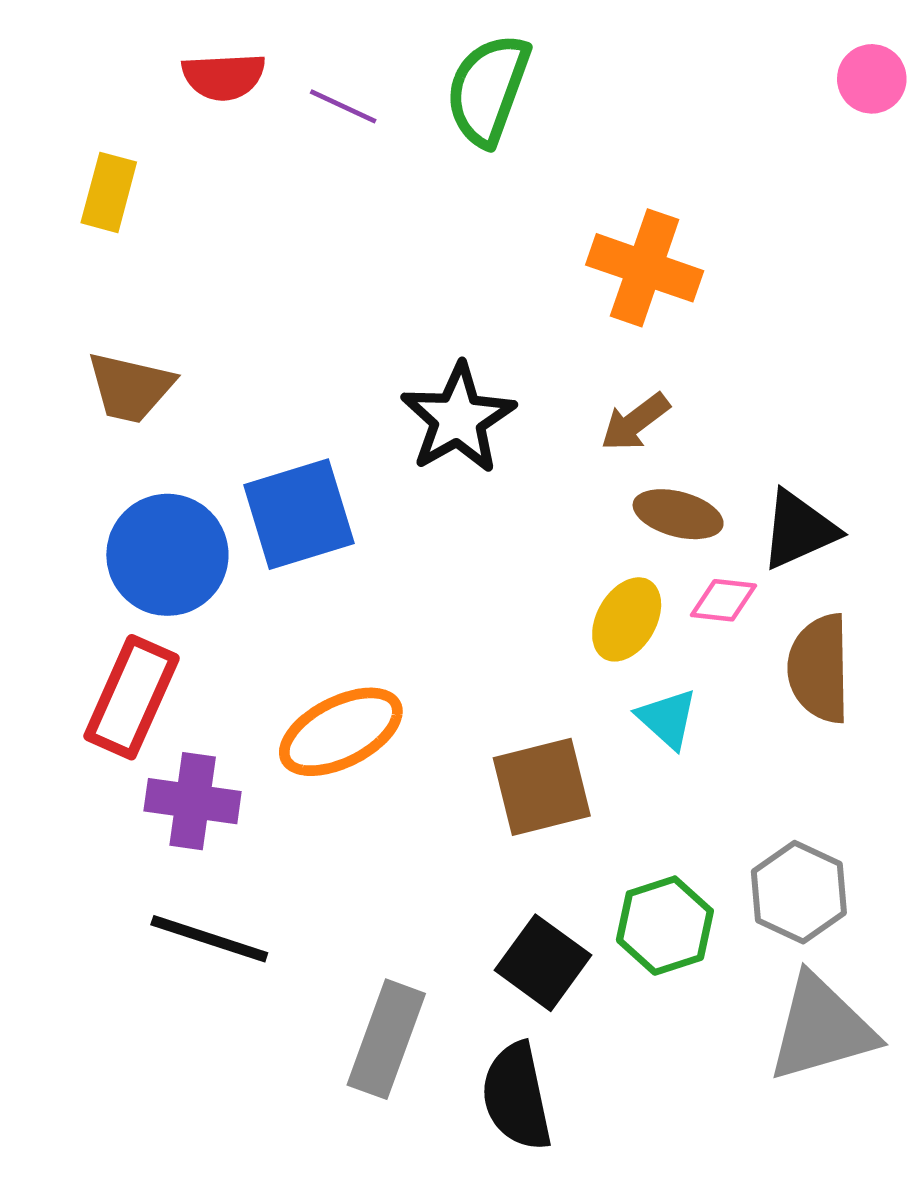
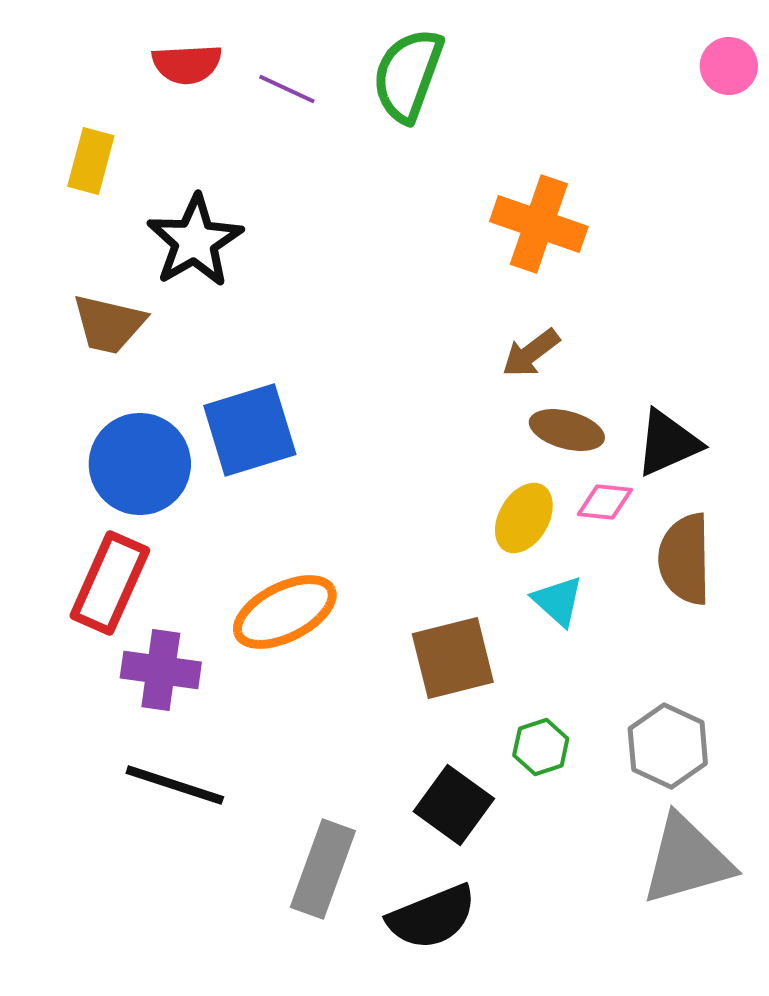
black star: (458, 419) -> (195, 241), moved
green hexagon: (665, 926) -> (541, 747), moved, size x0.7
black semicircle: (517, 1097) -> (432, 917), turned -100

